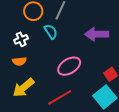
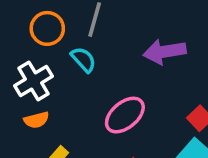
white cross: (21, 39) -> (33, 81), size x1.5

